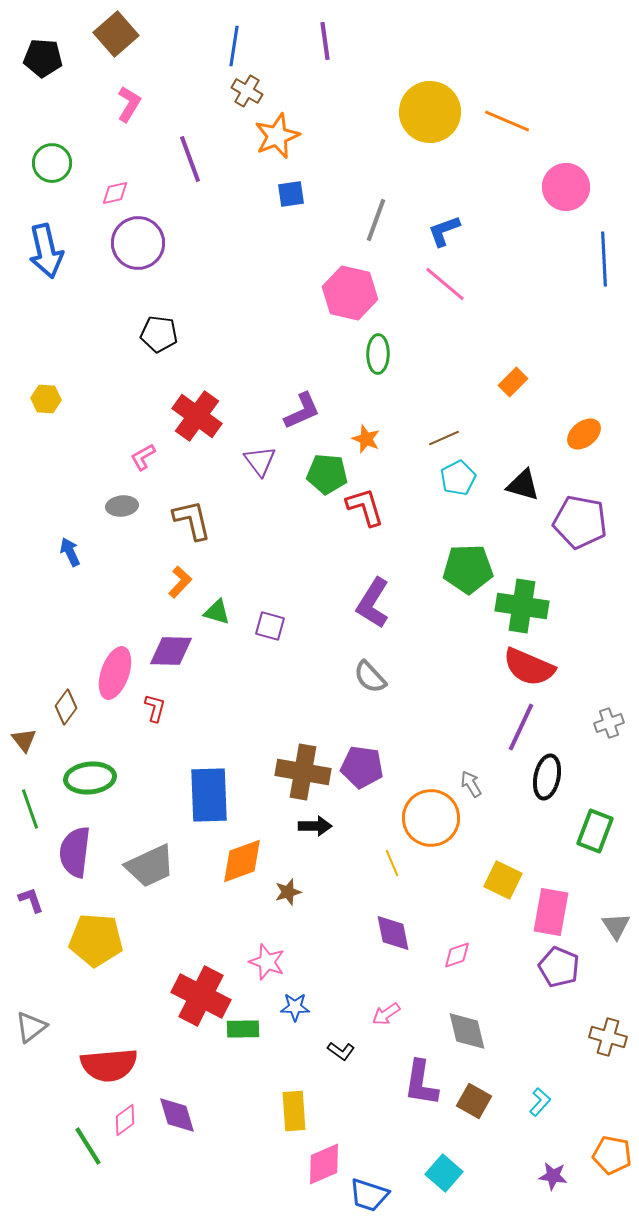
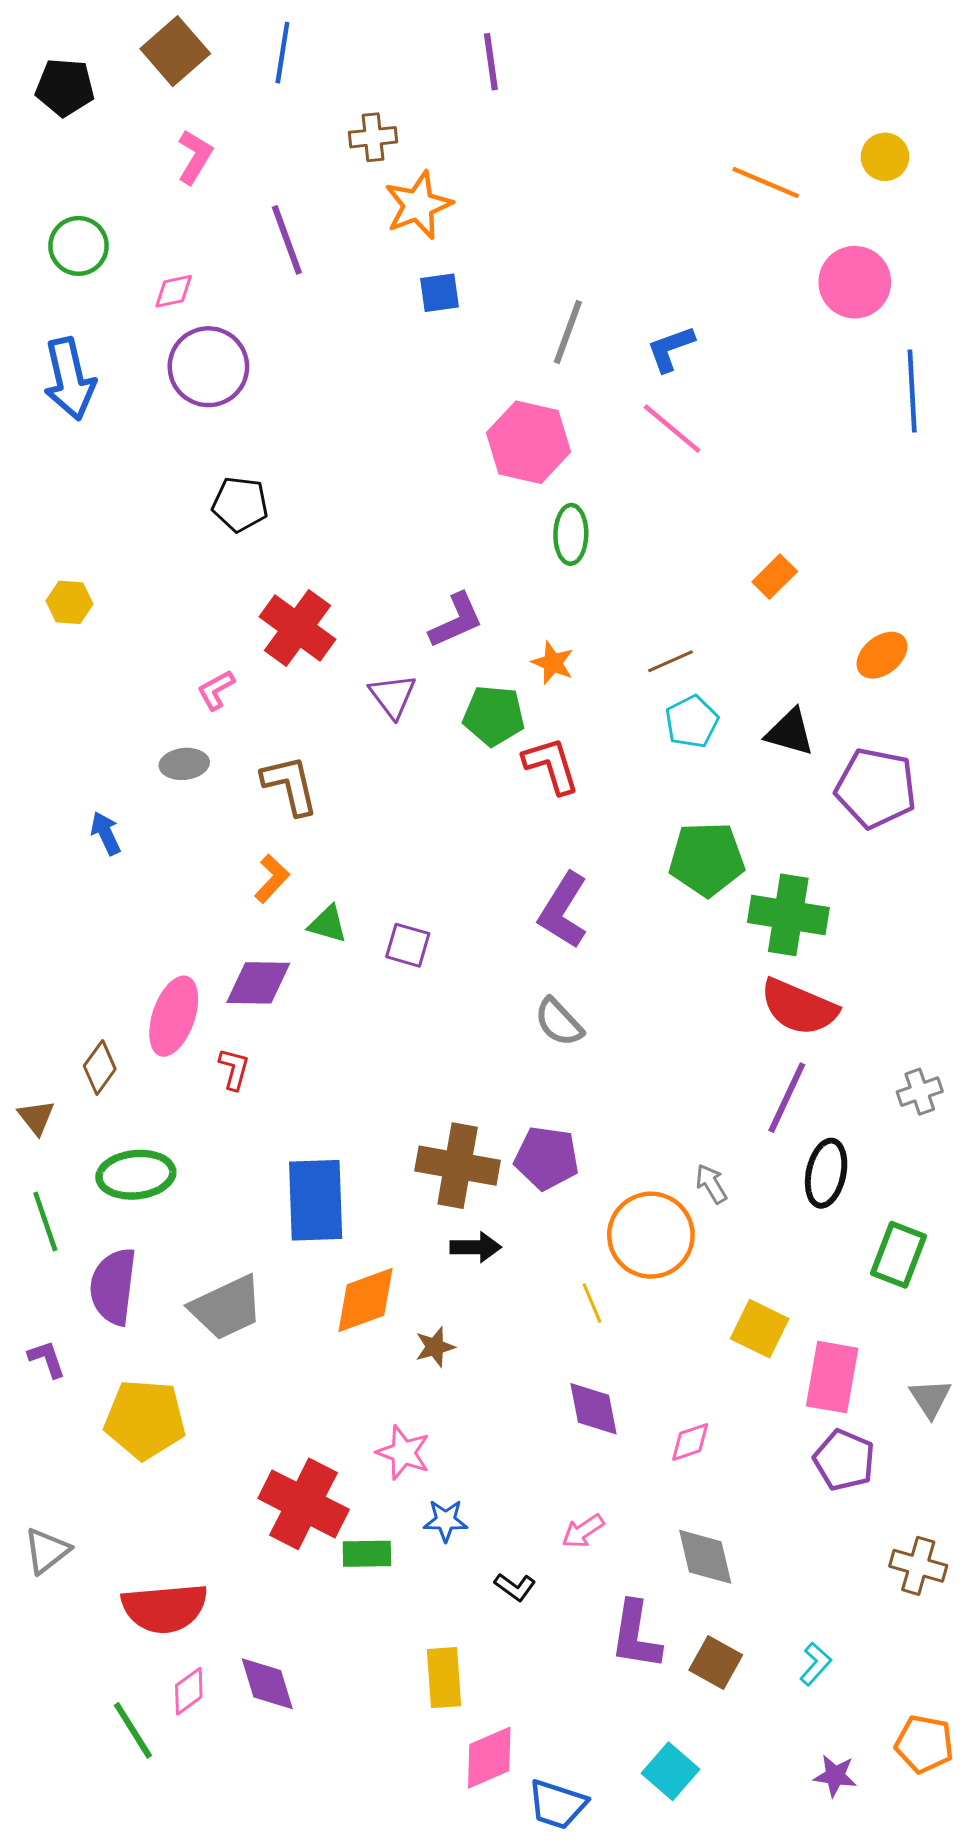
blue line: (234, 46) -> (282, 53), moved
brown cross: (247, 91) -> (373, 137), turned -36
yellow circle: (430, 112) -> (885, 157), moved, size x0.5

